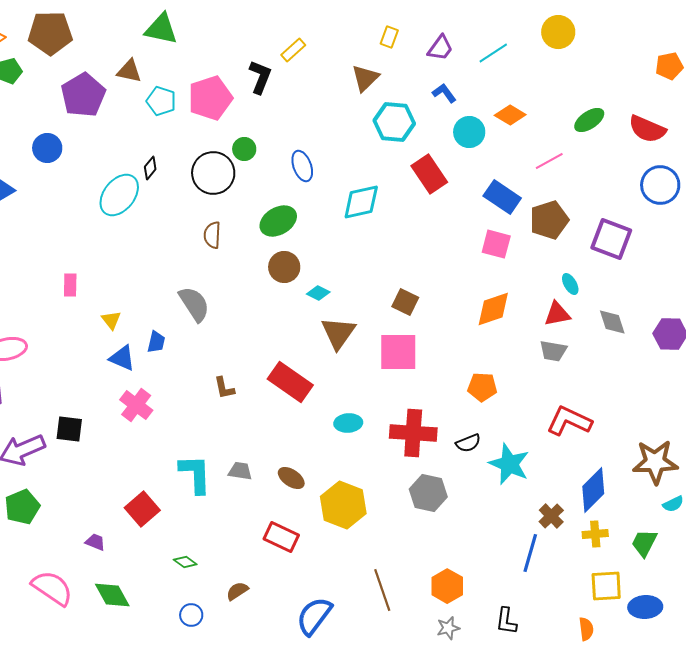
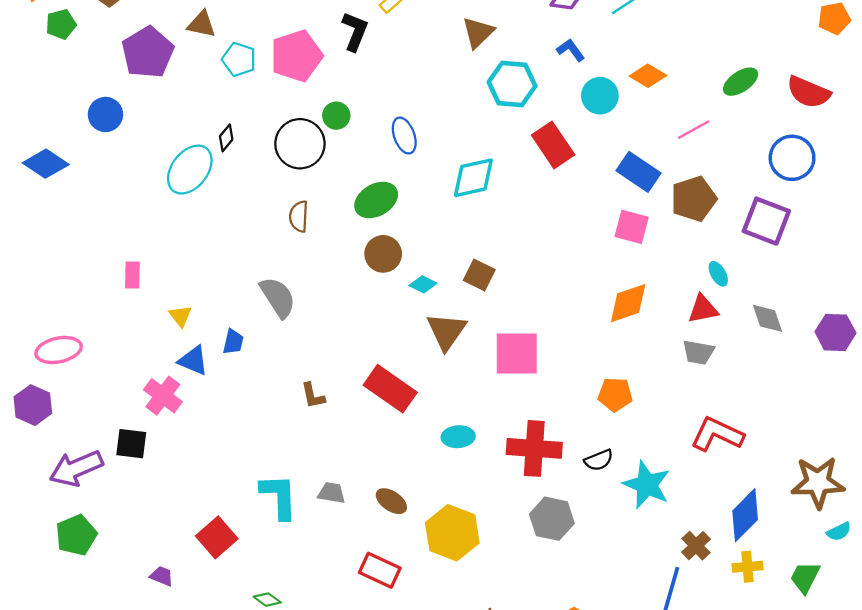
blue circle: (660, 185) -> (792, 158), moved
brown square: (405, 302) -> (479, 275), moved
pink cross: (136, 405) -> (163, 396), moved

